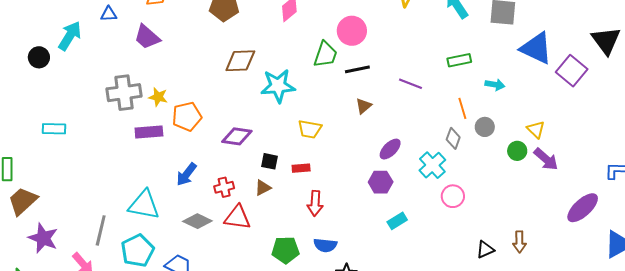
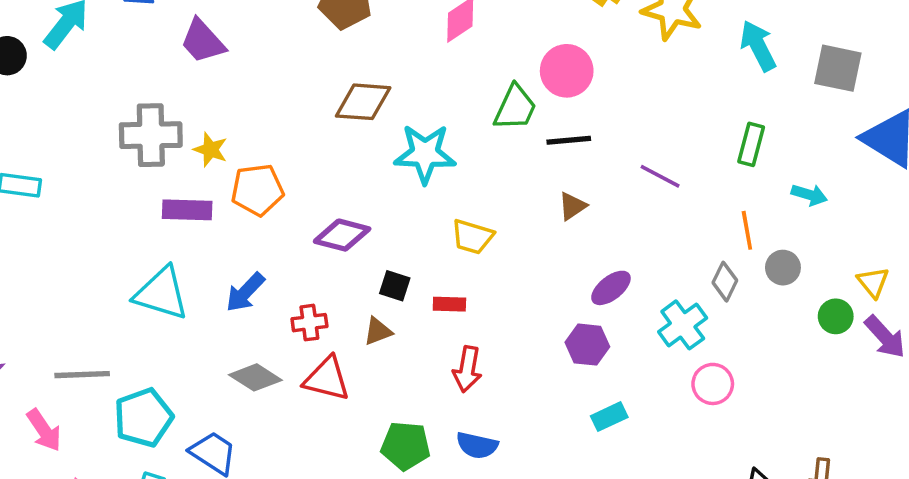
green rectangle: (459, 60) -> (751, 144), turned -70
cyan triangle: (144, 205) -> (161, 293), moved
gray line: (101, 230) -> (82, 375), turned 68

